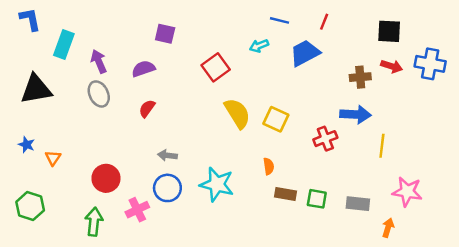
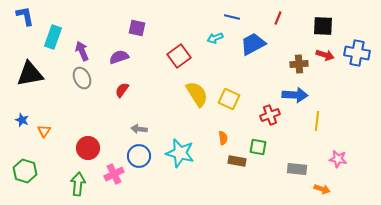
red line: (324, 22) -> (278, 18), moved
pink star: (407, 192) -> (338, 159), size x0.7
green square: (317, 199) -> (258, 147), moved
orange arrow: (388, 228) -> (322, 189), turned 91

